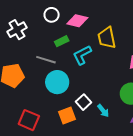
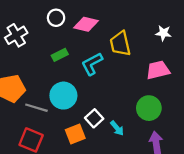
green rectangle: (62, 41) -> (60, 55), moved
gray line: (46, 60) -> (36, 108), moved

